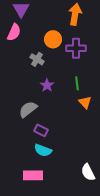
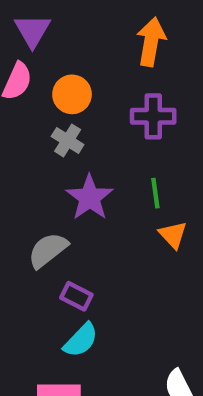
orange circle: (53, 39) -> (72, 94), moved
purple star: (47, 85) -> (90, 198), size x1.5
cyan semicircle: (43, 150) -> (81, 340), turned -66

